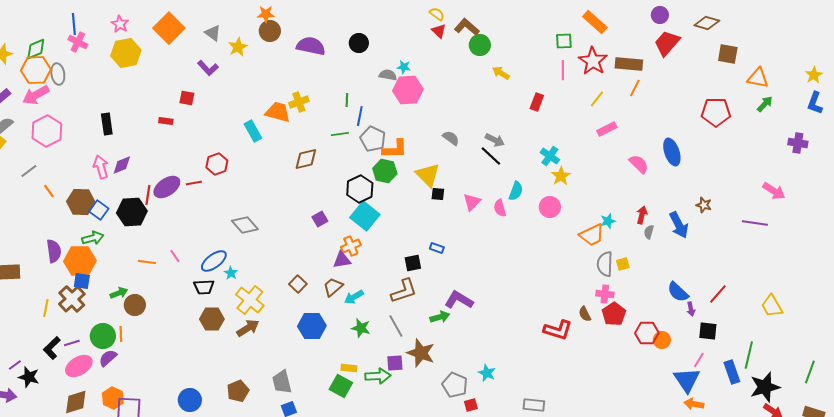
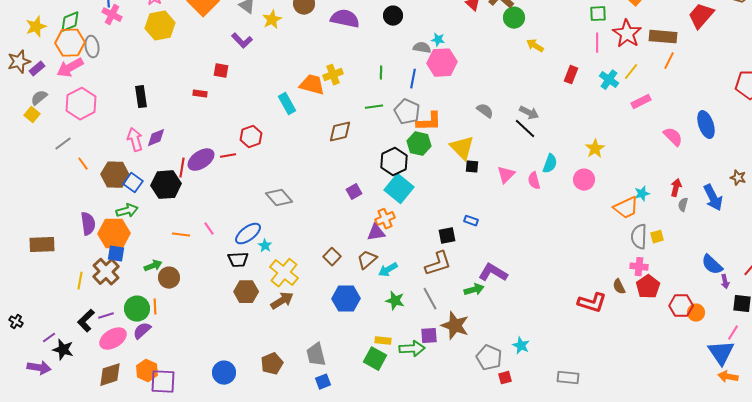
blue line: (360, 116) -> (413, 79), moved
cyan cross: (550, 156) -> (609, 80), moved

